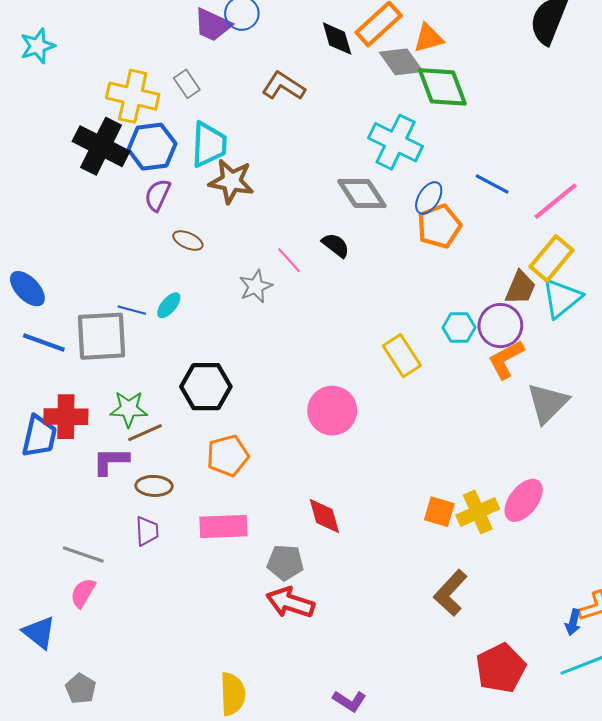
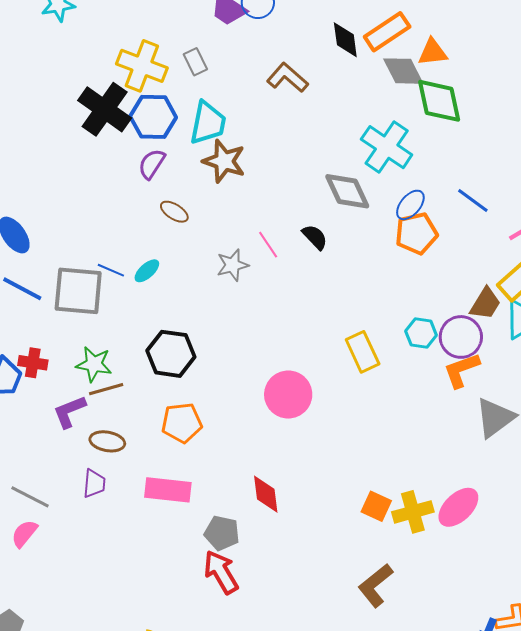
red cross: (66, 417) -> (33, 363), size x0.7
purple L-shape: (111, 461) -> (69, 412), turned -30
red arrow: (290, 603) -> (221, 572), turned 33

